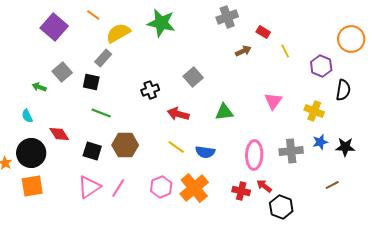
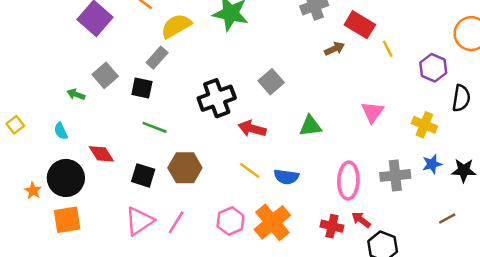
red rectangle: (263, 32) -> (360, 25), size x1.6
black cross: (150, 90) -> (217, 98), size x1.6

